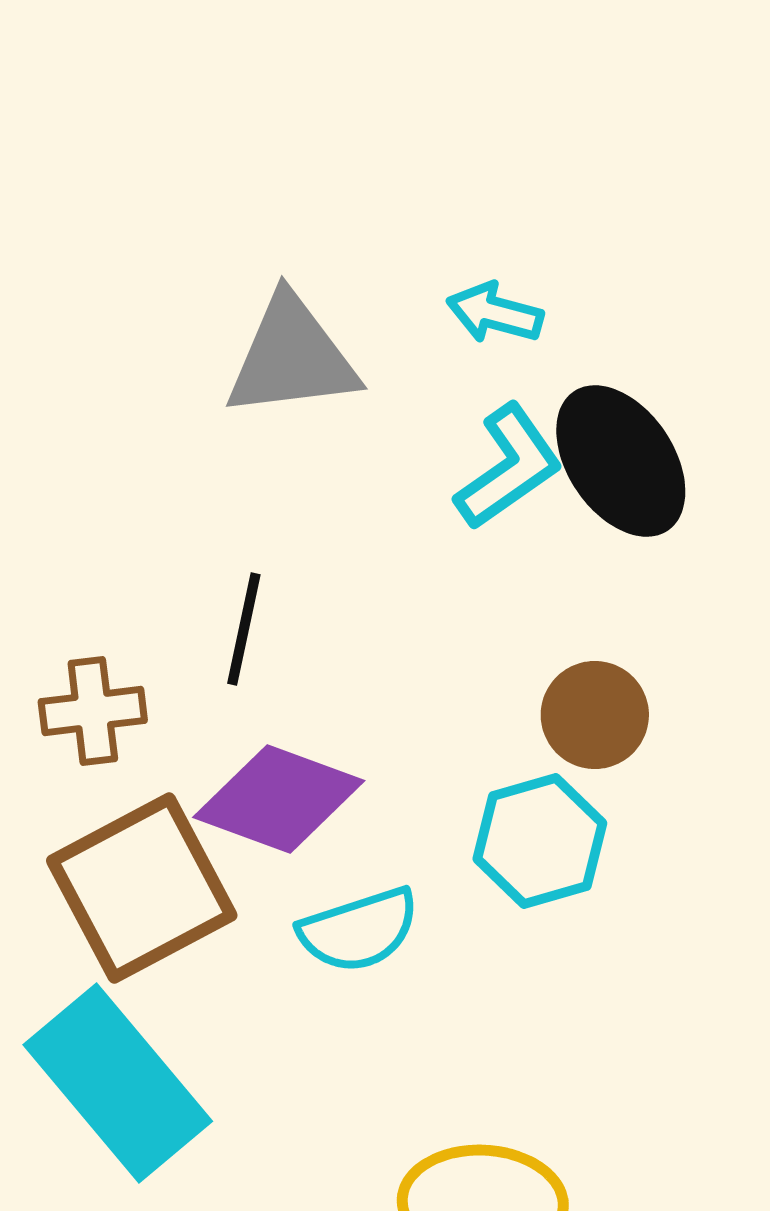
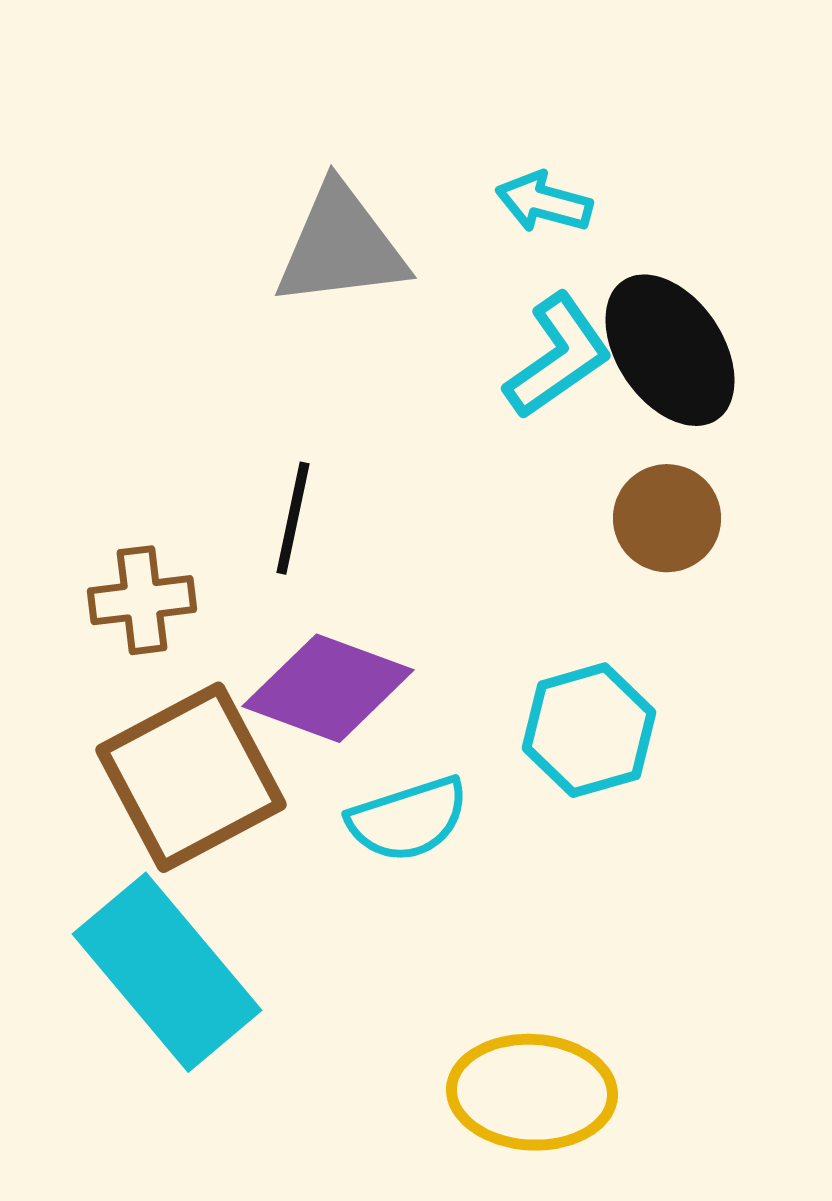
brown circle: (595, 715) -> (667, 518), moved

